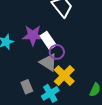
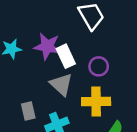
purple circle: (57, 52) -> (99, 66), moved
yellow cross: (64, 76) -> (96, 101), moved, turned 35

